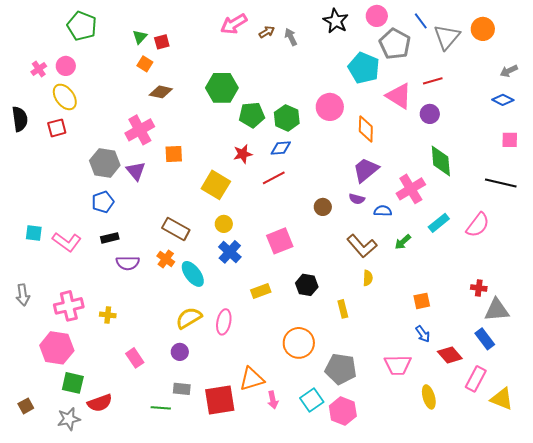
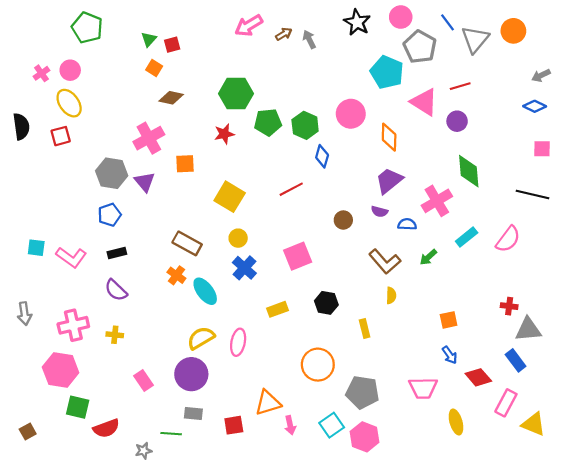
blue diamond: (281, 148) -> (322, 156), moved, turned -70
red star: (243, 154) -> (224, 134), moved
purple semicircle: (128, 263) -> (116, 290), moved, turned 45
purple circle: (180, 352) -> (191, 374), size x1.8
red square: (220, 400) -> (234, 425), size x0.6
gray star: (69, 419) -> (143, 451), moved, size x0.7

